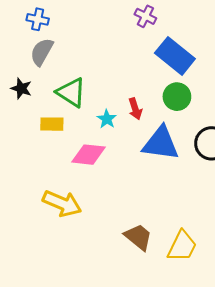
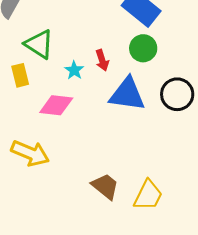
yellow rectangle: (52, 124) -> (20, 75), turned 75

